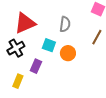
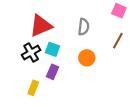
cyan square: (49, 45) -> (53, 49), moved

